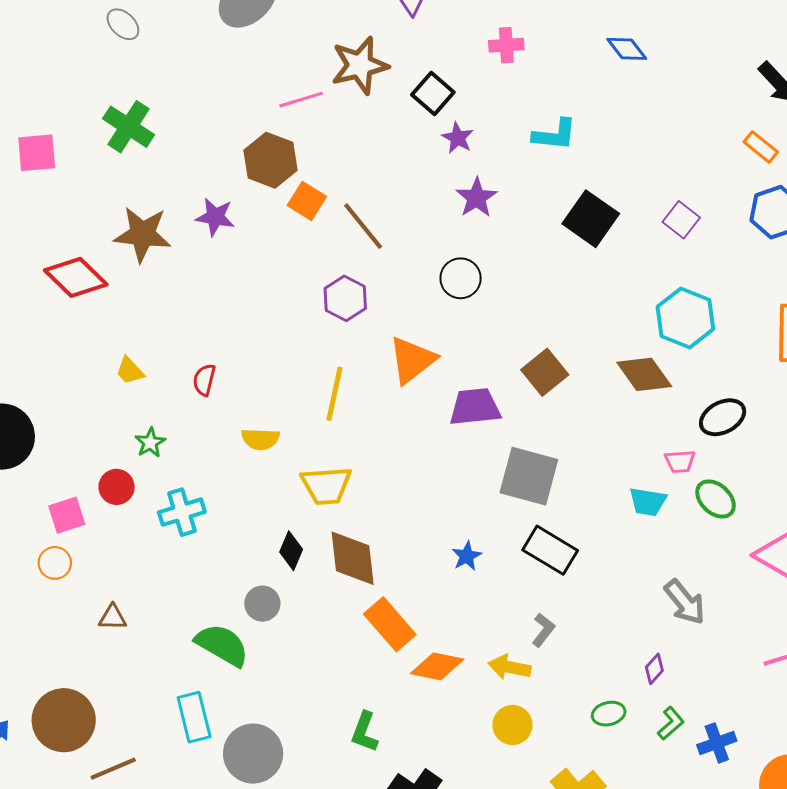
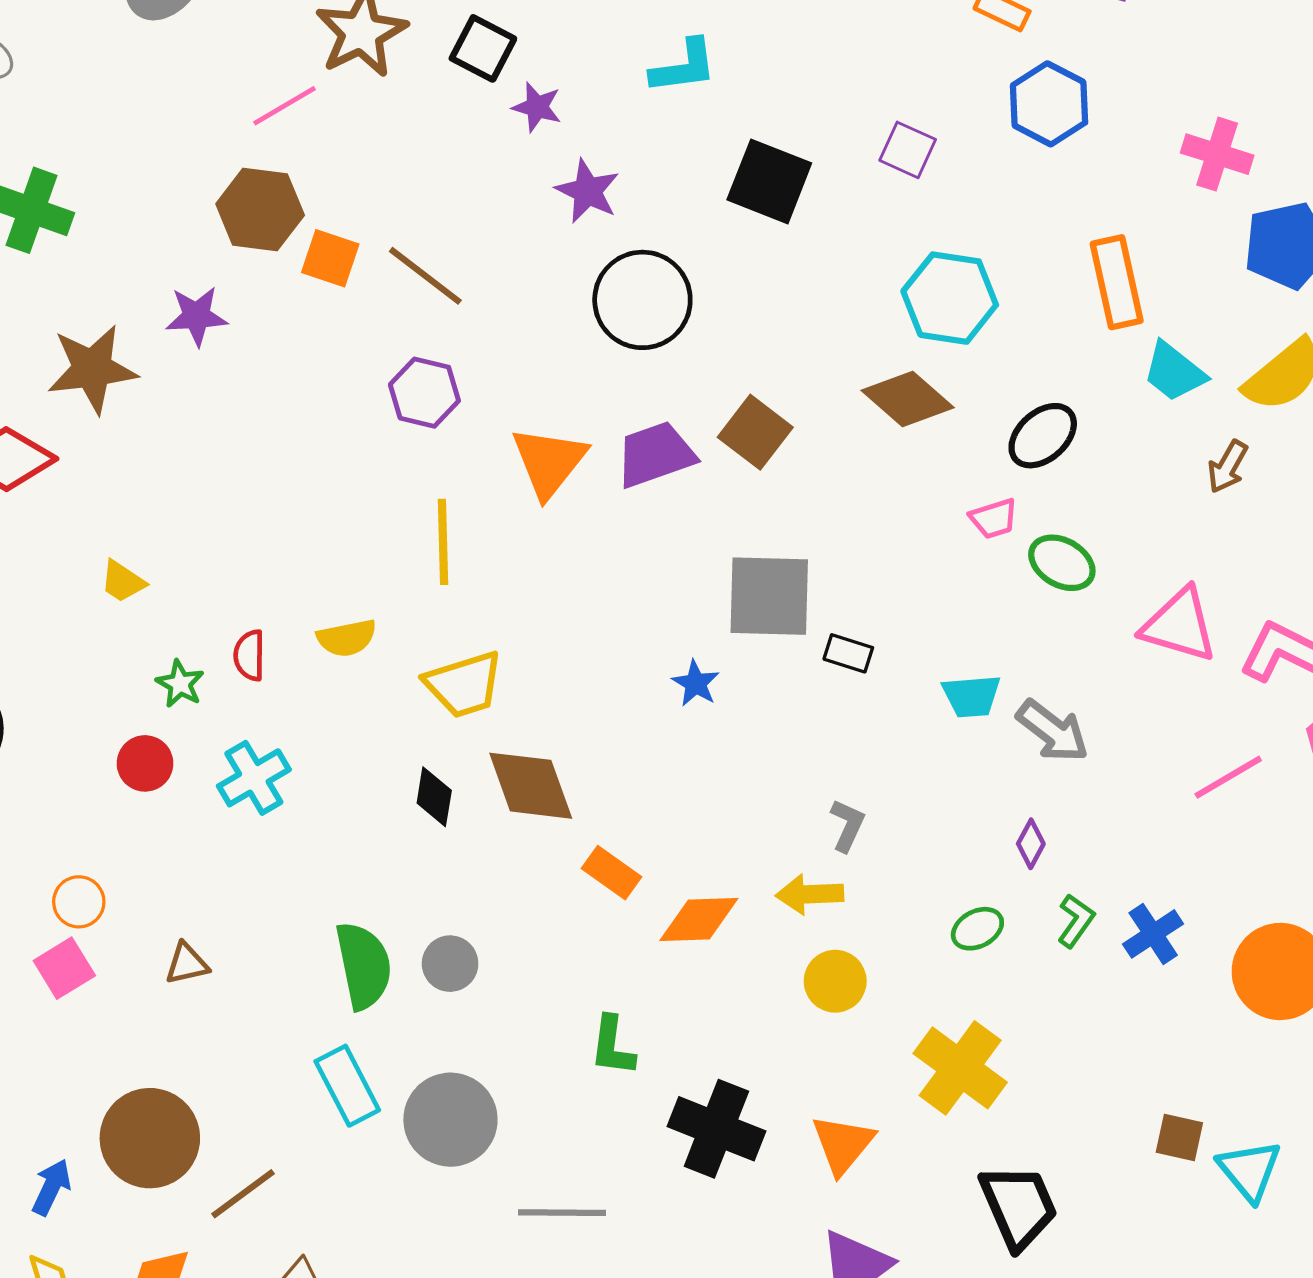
black circle: (461, 278) -> (642, 300), moved, size x1.5
red semicircle: (204, 380) -> (249, 655), moved
purple trapezoid: (475, 407) -> (655, 455), moved
cyan trapezoid: (648, 502) -> (971, 696), moved
pink square: (67, 515) -> (64, 968), moved
black rectangle: (550, 550) -> (848, 653), moved, size x0.6
blue star: (467, 556) -> (696, 683), moved
gray circle: (262, 604) -> (450, 964), moved
orange rectangle: (390, 624) -> (612, 873), size x0.7
green semicircle: (222, 645) -> (364, 966), turned 62

